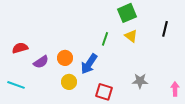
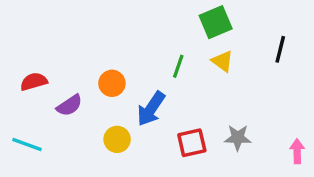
orange circle: (65, 58) -> (112, 83), moved
red square: (104, 92) -> (192, 143), moved, turned -30

